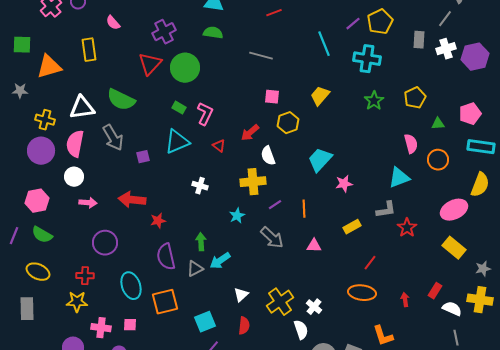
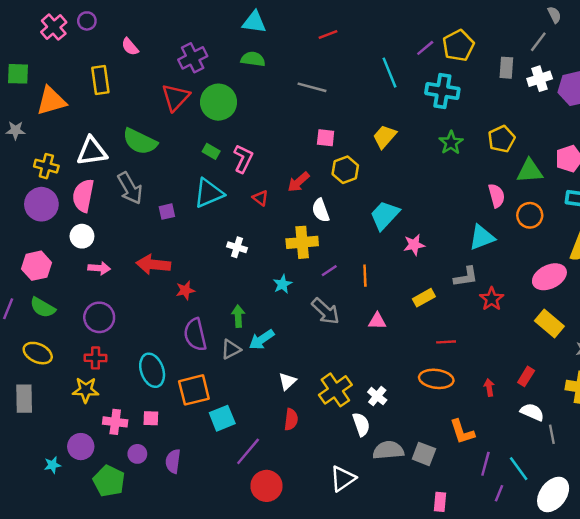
green triangle: (438, 124) -> (530, 171), size x1.6
purple circle: (105, 243) -> (99, 317), moved
red line: (370, 263) -> (446, 342), turned 49
white semicircle: (452, 309) -> (532, 412), moved
cyan square: (205, 322) -> (222, 418), moved

